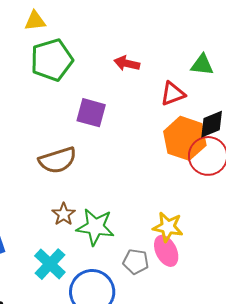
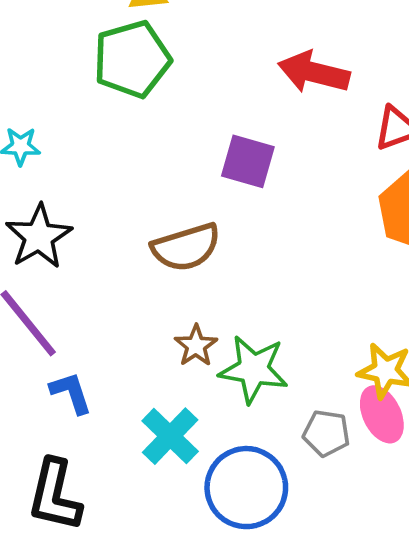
green pentagon: (52, 60) -> (132, 59), moved
red arrow: (127, 63) -> (314, 72), size x1.5

